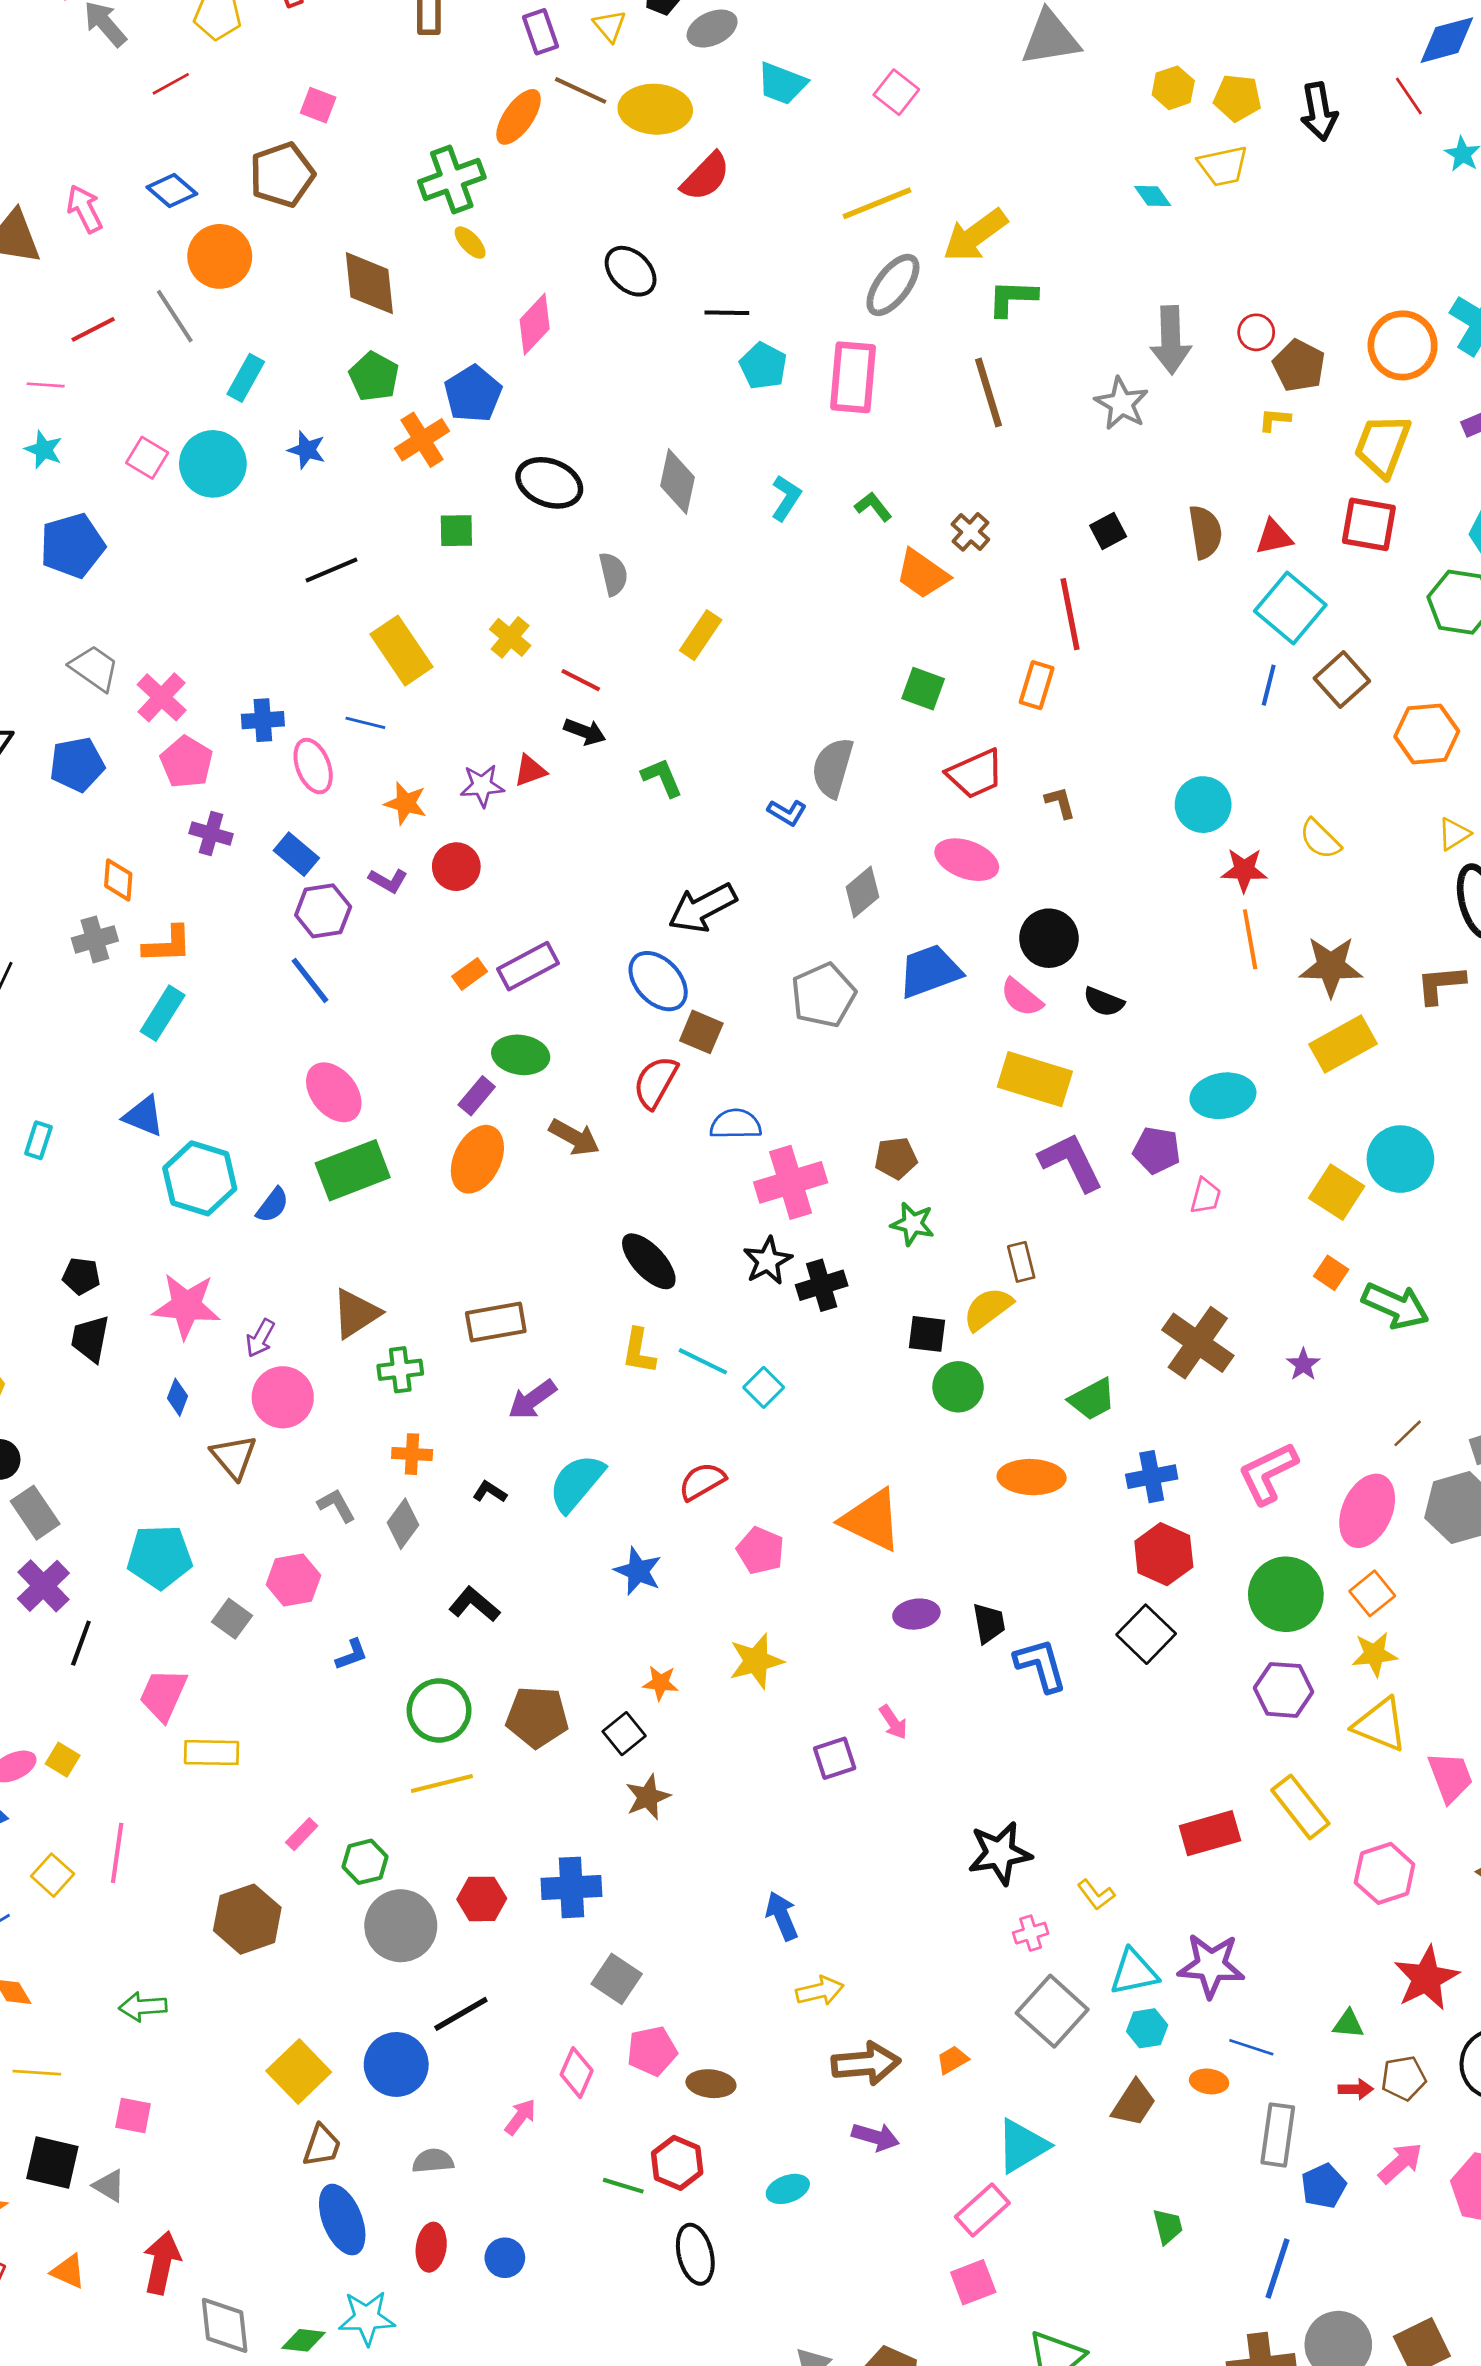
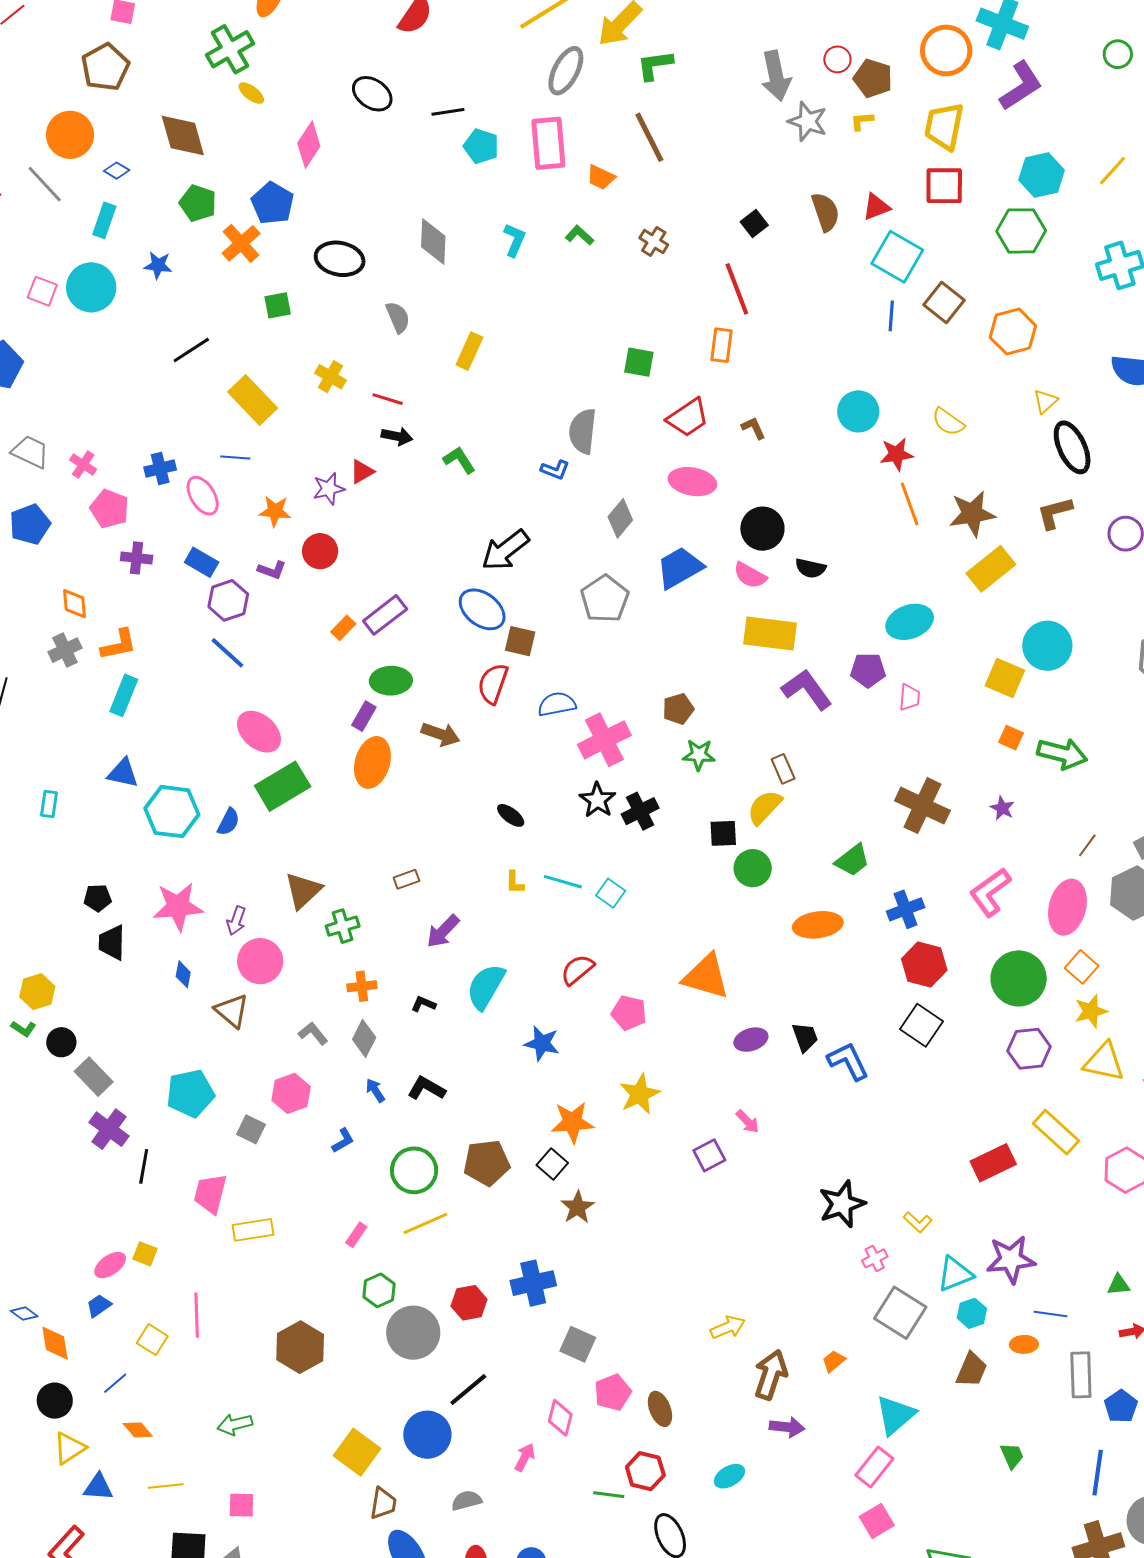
blue diamond: (172, 190) -> (117, 171), moved, size x0.7
gray star: (1122, 404) -> (808, 121), moved
orange trapezoid: (922, 574) -> (601, 177), moved, size x0.7
pink cross: (162, 697) -> (83, 465), size x0.7
black ellipse: (649, 1261) -> (511, 815), size x0.6
brown rectangle: (496, 1322) -> (406, 879), size x0.6
yellow L-shape: (639, 1351) -> (515, 882), size x0.7
orange star: (660, 1683) -> (572, 1122), size x1.6
pink rectangle: (302, 1834) -> (356, 1235), moved
blue arrow: (782, 1916) -> (375, 1090), moved, size x0.7
brown arrow: (866, 2063) -> (771, 1375), turned -57
brown ellipse: (711, 2084) -> (660, 1409), turned 72

